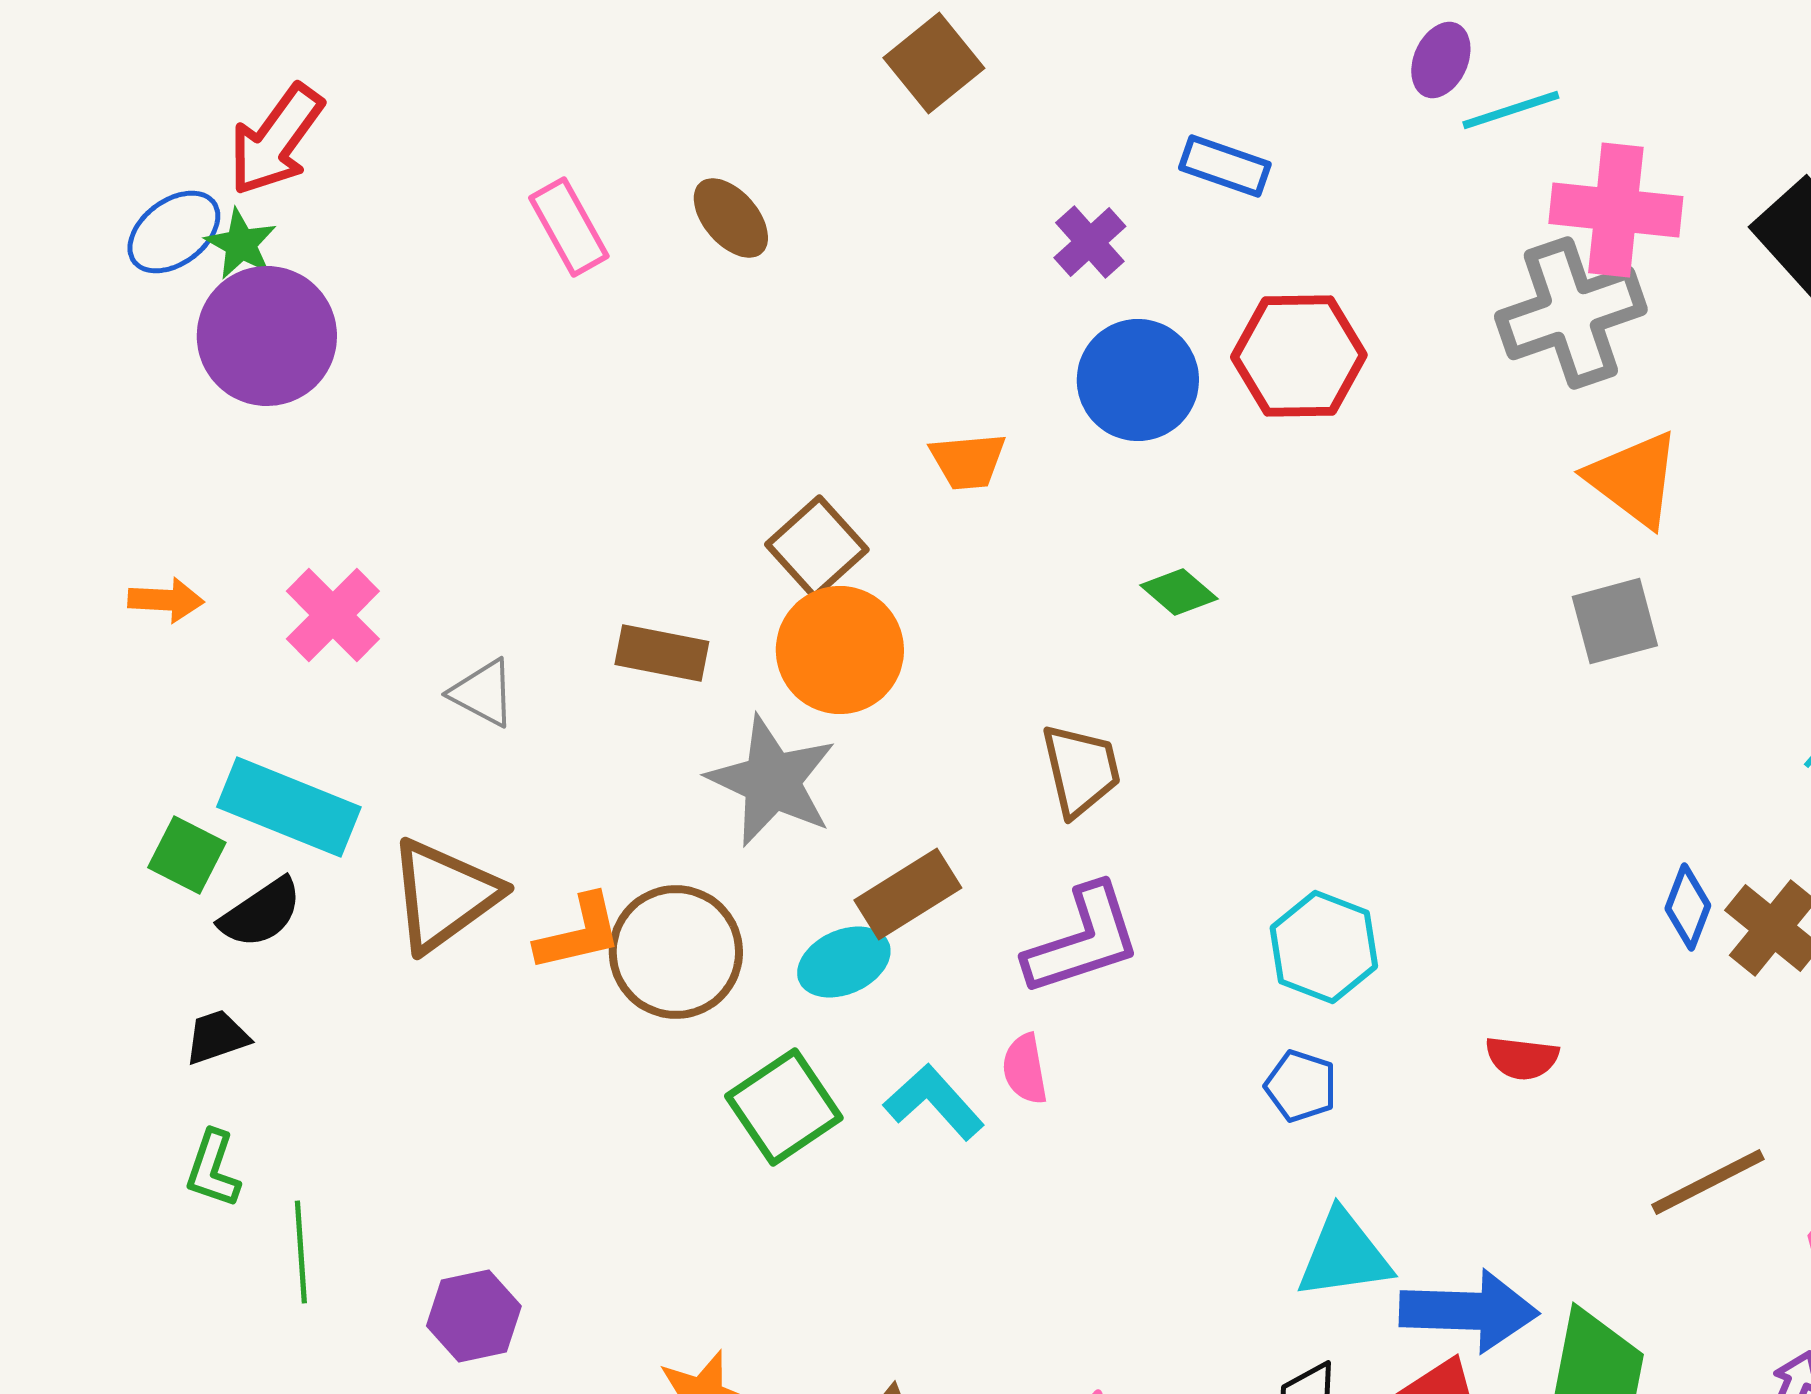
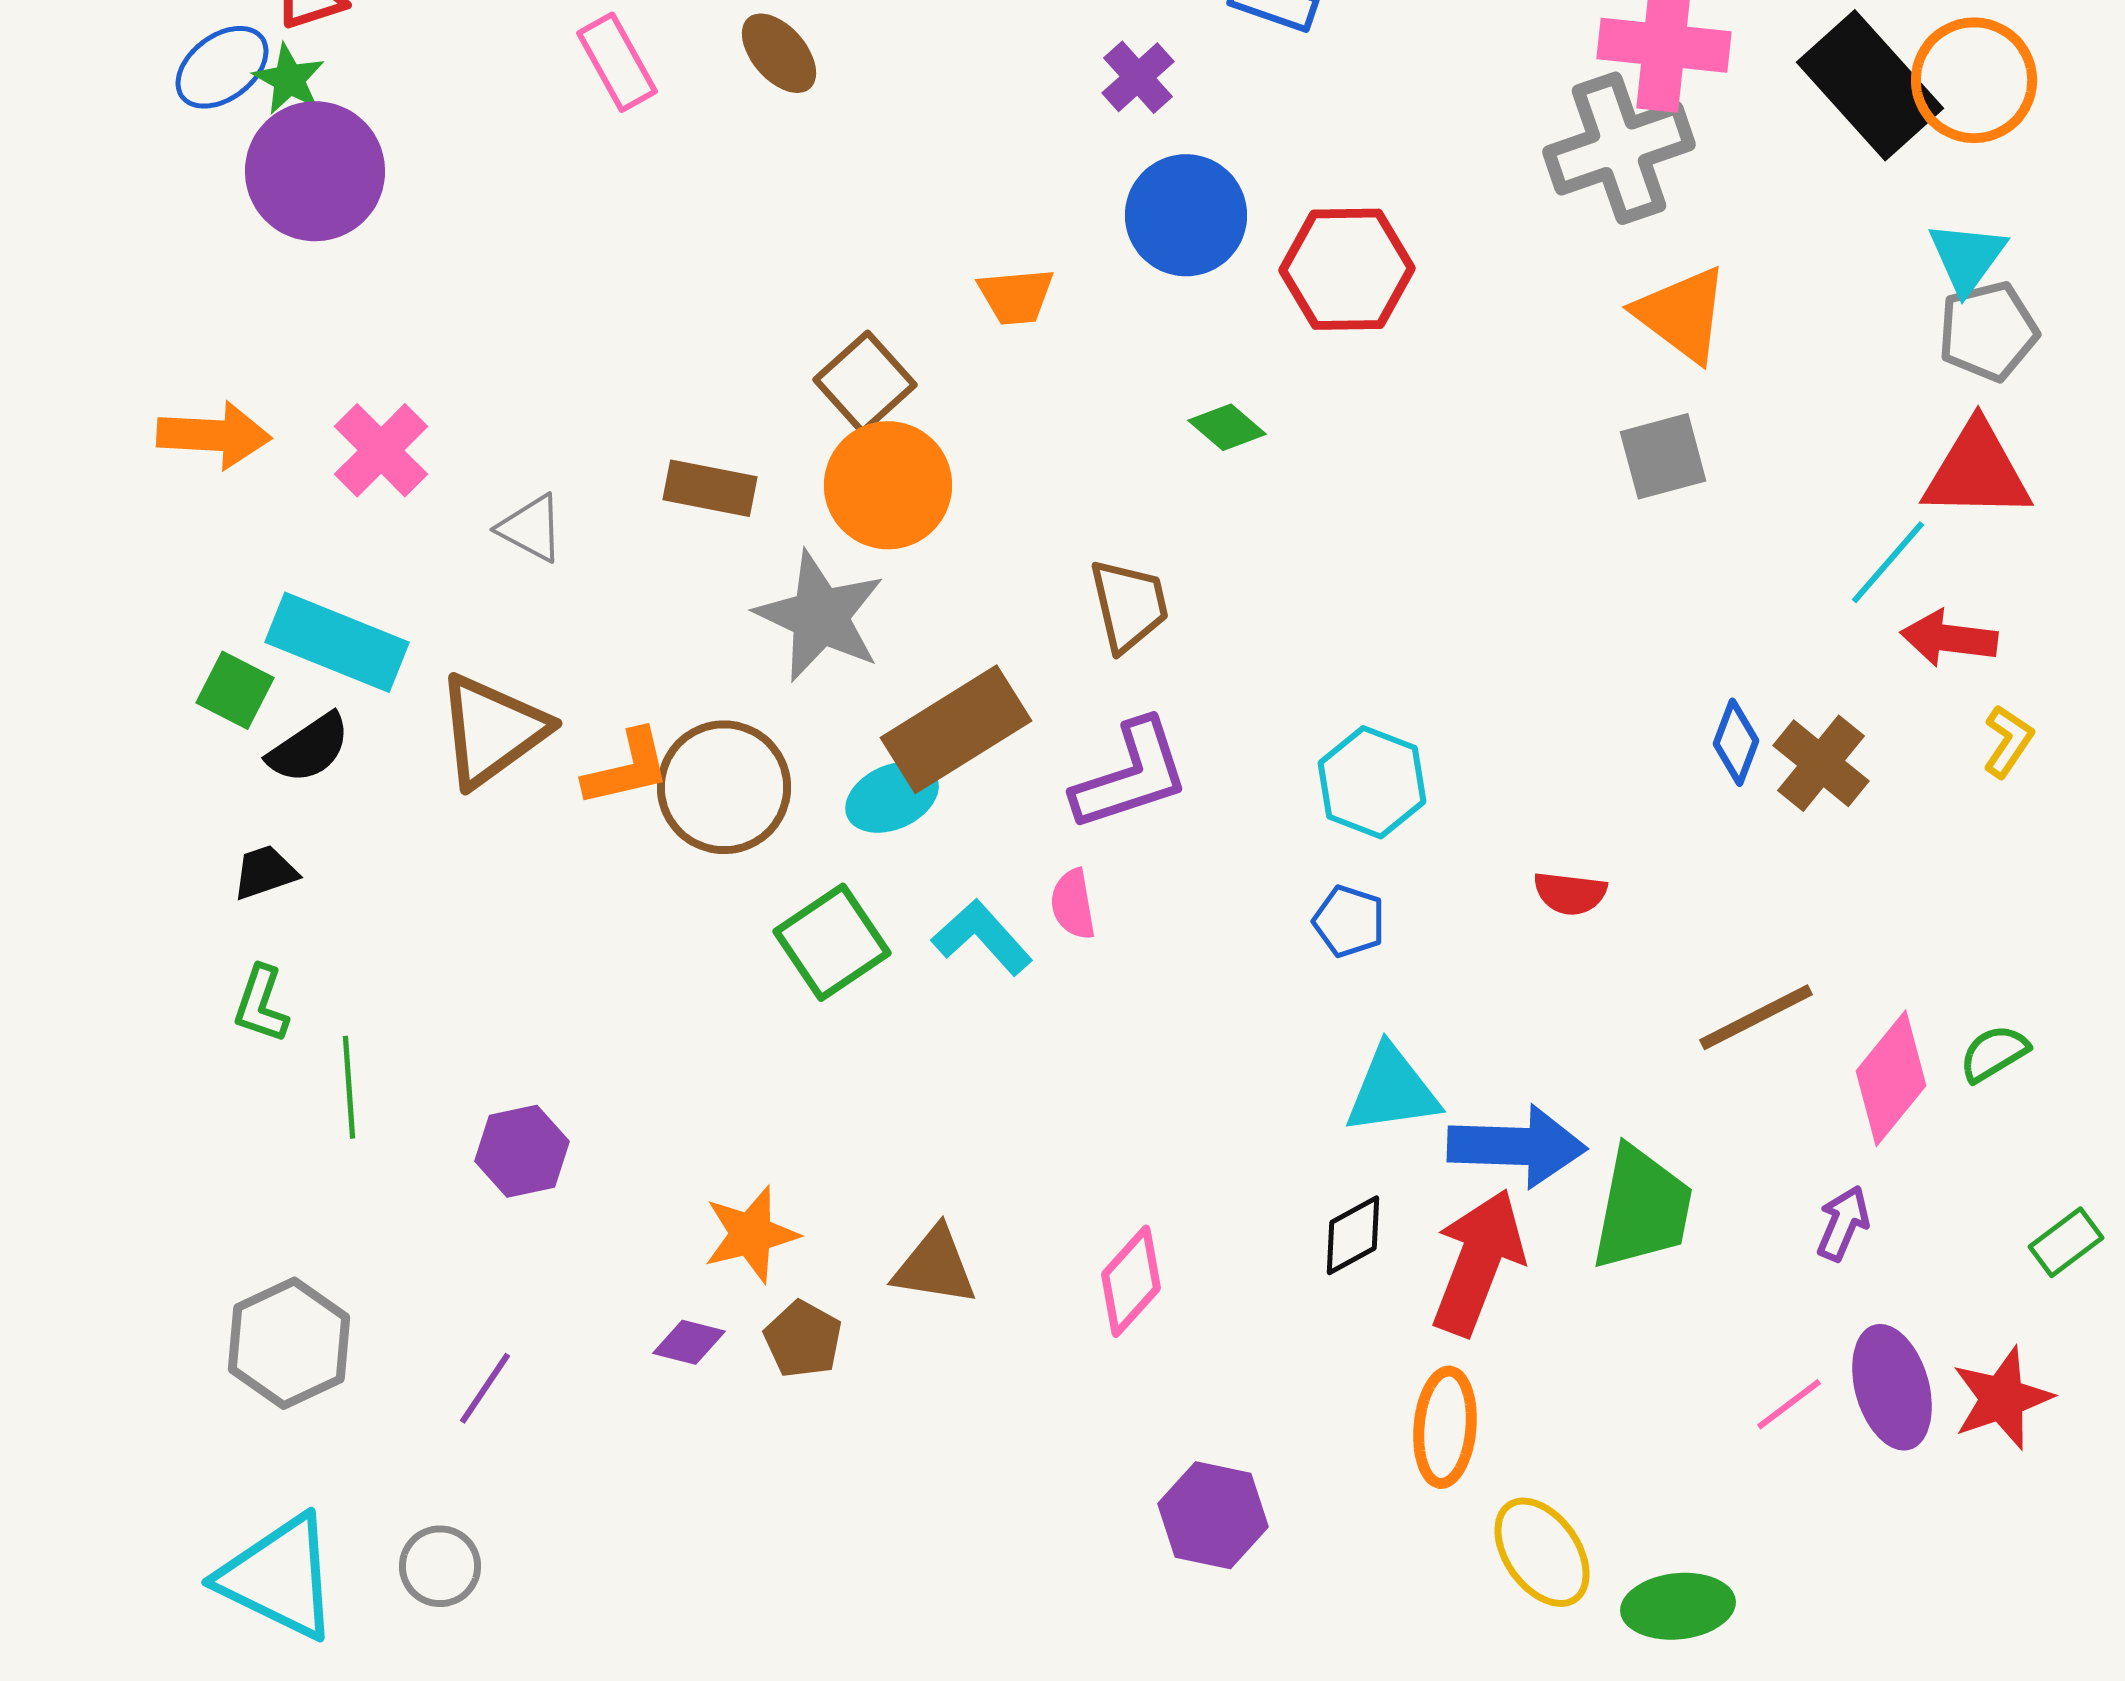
red hexagon: (1299, 356) -> (1347, 269), moved
orange arrow: (166, 600) -> (214, 435), size x1.5
brown rectangle: (908, 894) -> (956, 729), size x1.4

